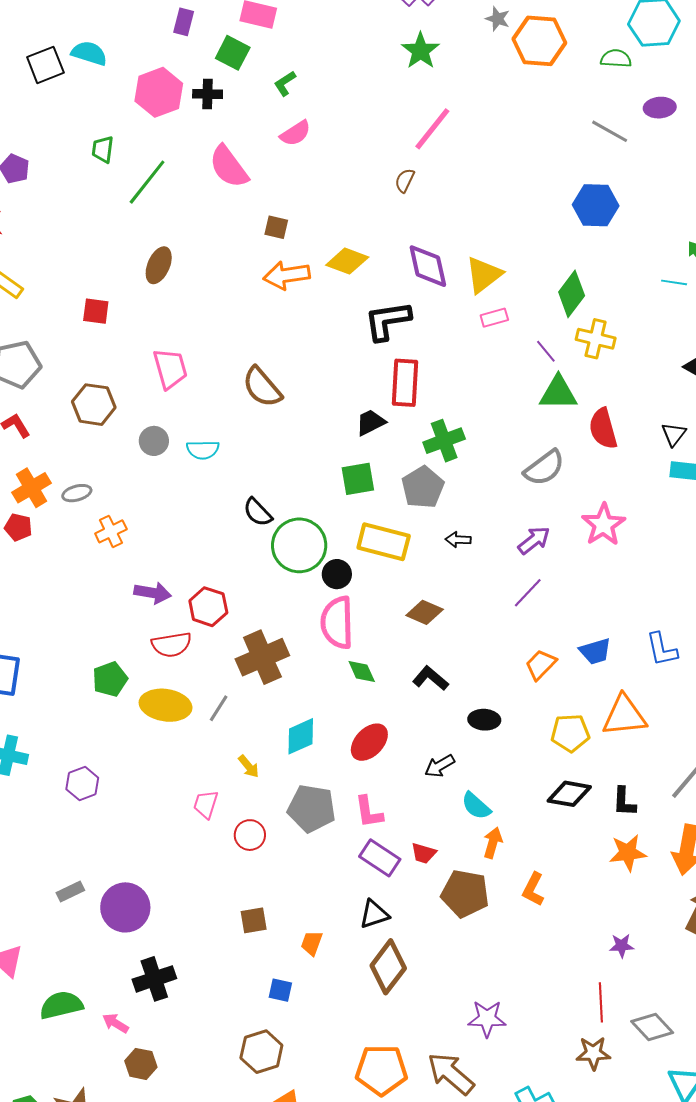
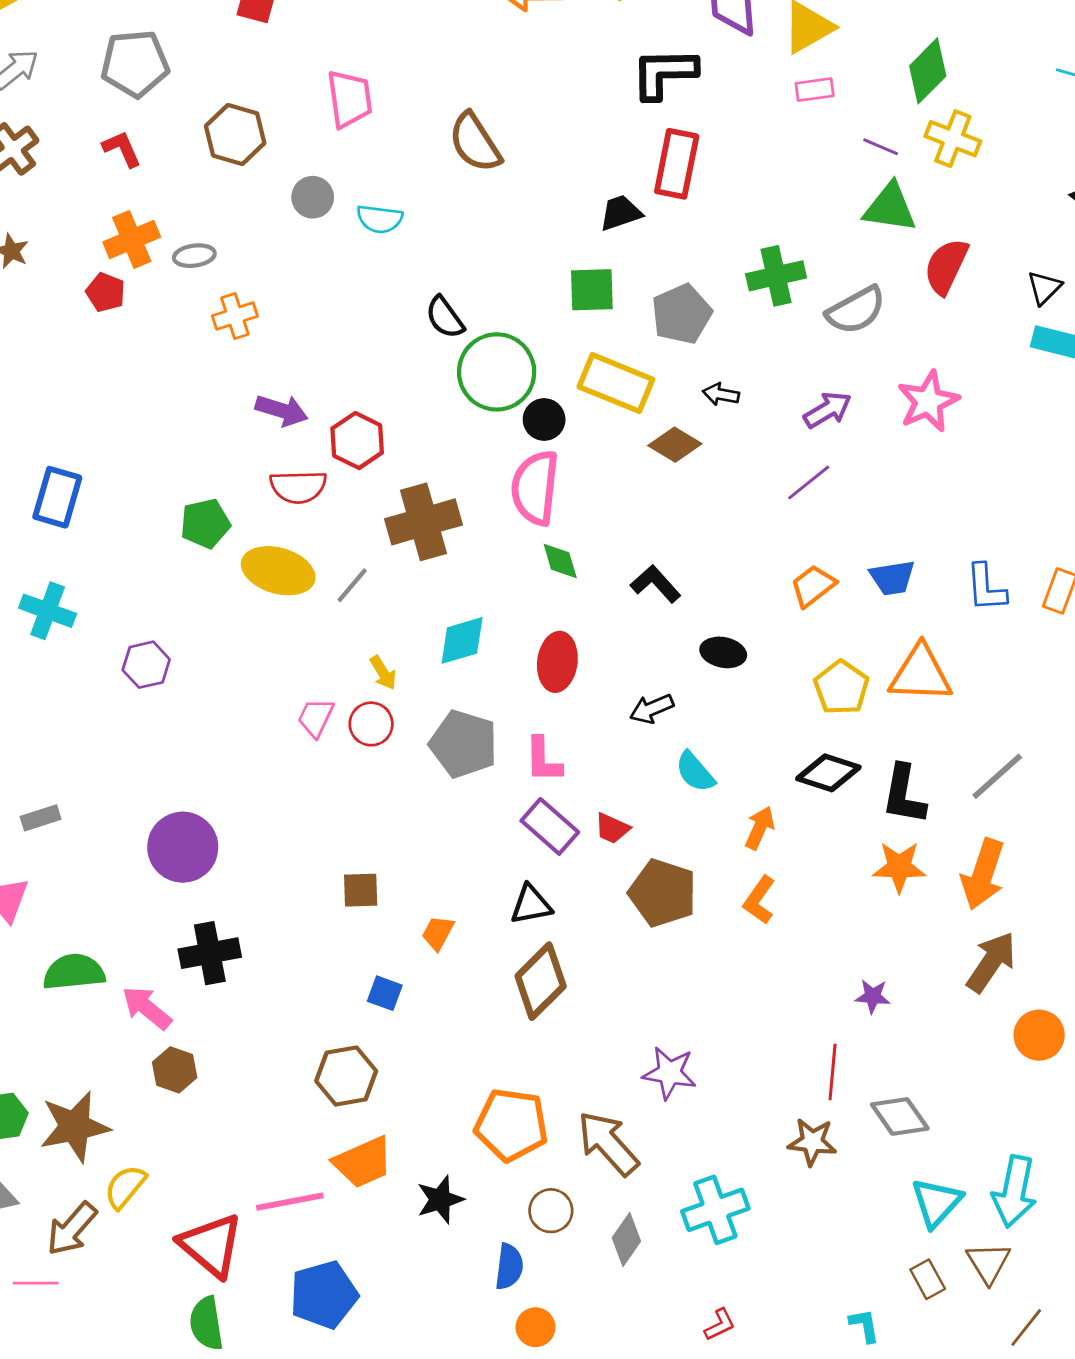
purple line: (546, 351) -> (881, 147), turned -35
red semicircle: (603, 429) -> (946, 266), turned 33
green cross: (444, 441) -> (776, 276), moved
brown diamond: (425, 612) -> (675, 445), moved
yellow pentagon: (570, 733) -> (841, 688), turned 30
red ellipse: (369, 742) -> (557, 662), turned -45
black L-shape: (624, 802) -> (904, 795), size x1.4
red circle: (250, 835) -> (371, 724), moved
orange arrow: (493, 843) -> (760, 828), moved
gray rectangle: (70, 892) -> (41, 818), moved
pink arrow: (116, 1023) -> (147, 1008), size x1.4

